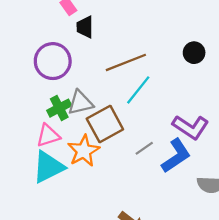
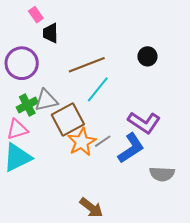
orange star: (84, 151) -> (82, 142), moved

